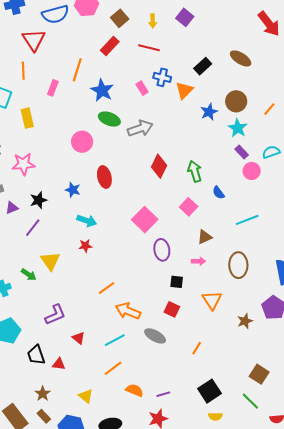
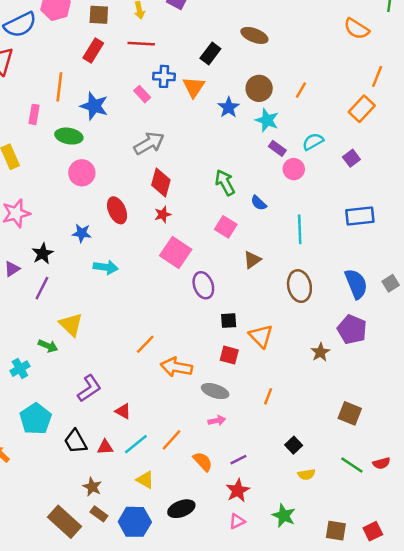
brown square: (120, 18) -> (99, 15), turned -36
green ellipse: (109, 119) -> (69, 136), moved
red diamond: (159, 166) -> (161, 182), moved
cyan line: (247, 220) -> (300, 229), turned -60
red star: (85, 246) -> (163, 214), moved
pink arrow: (198, 261) -> (217, 421), moved
orange triangle: (212, 300) -> (261, 336), moved
cyan line: (115, 340) -> (136, 444), moved
orange semicircle: (135, 390) -> (203, 461), turned 36
black square: (209, 391) -> (294, 445), size x0.6
green line: (250, 401) -> (352, 465), moved

